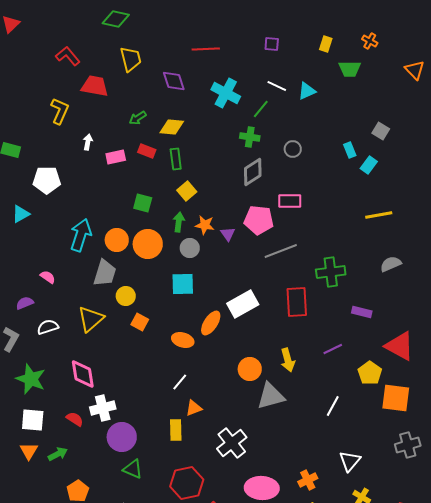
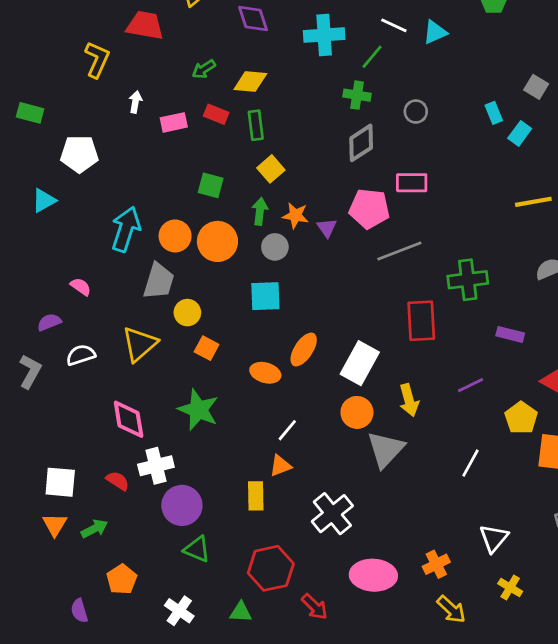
cyan cross: (226, 93) -> (324, 35), turned -32
white rectangle: (243, 304) -> (360, 363), moved, turned -32
green star: (31, 379) -> (198, 410), moved
white line: (180, 382) -> (287, 430), moved
gray triangle: (271, 396) -> (386, 449), turned -32

